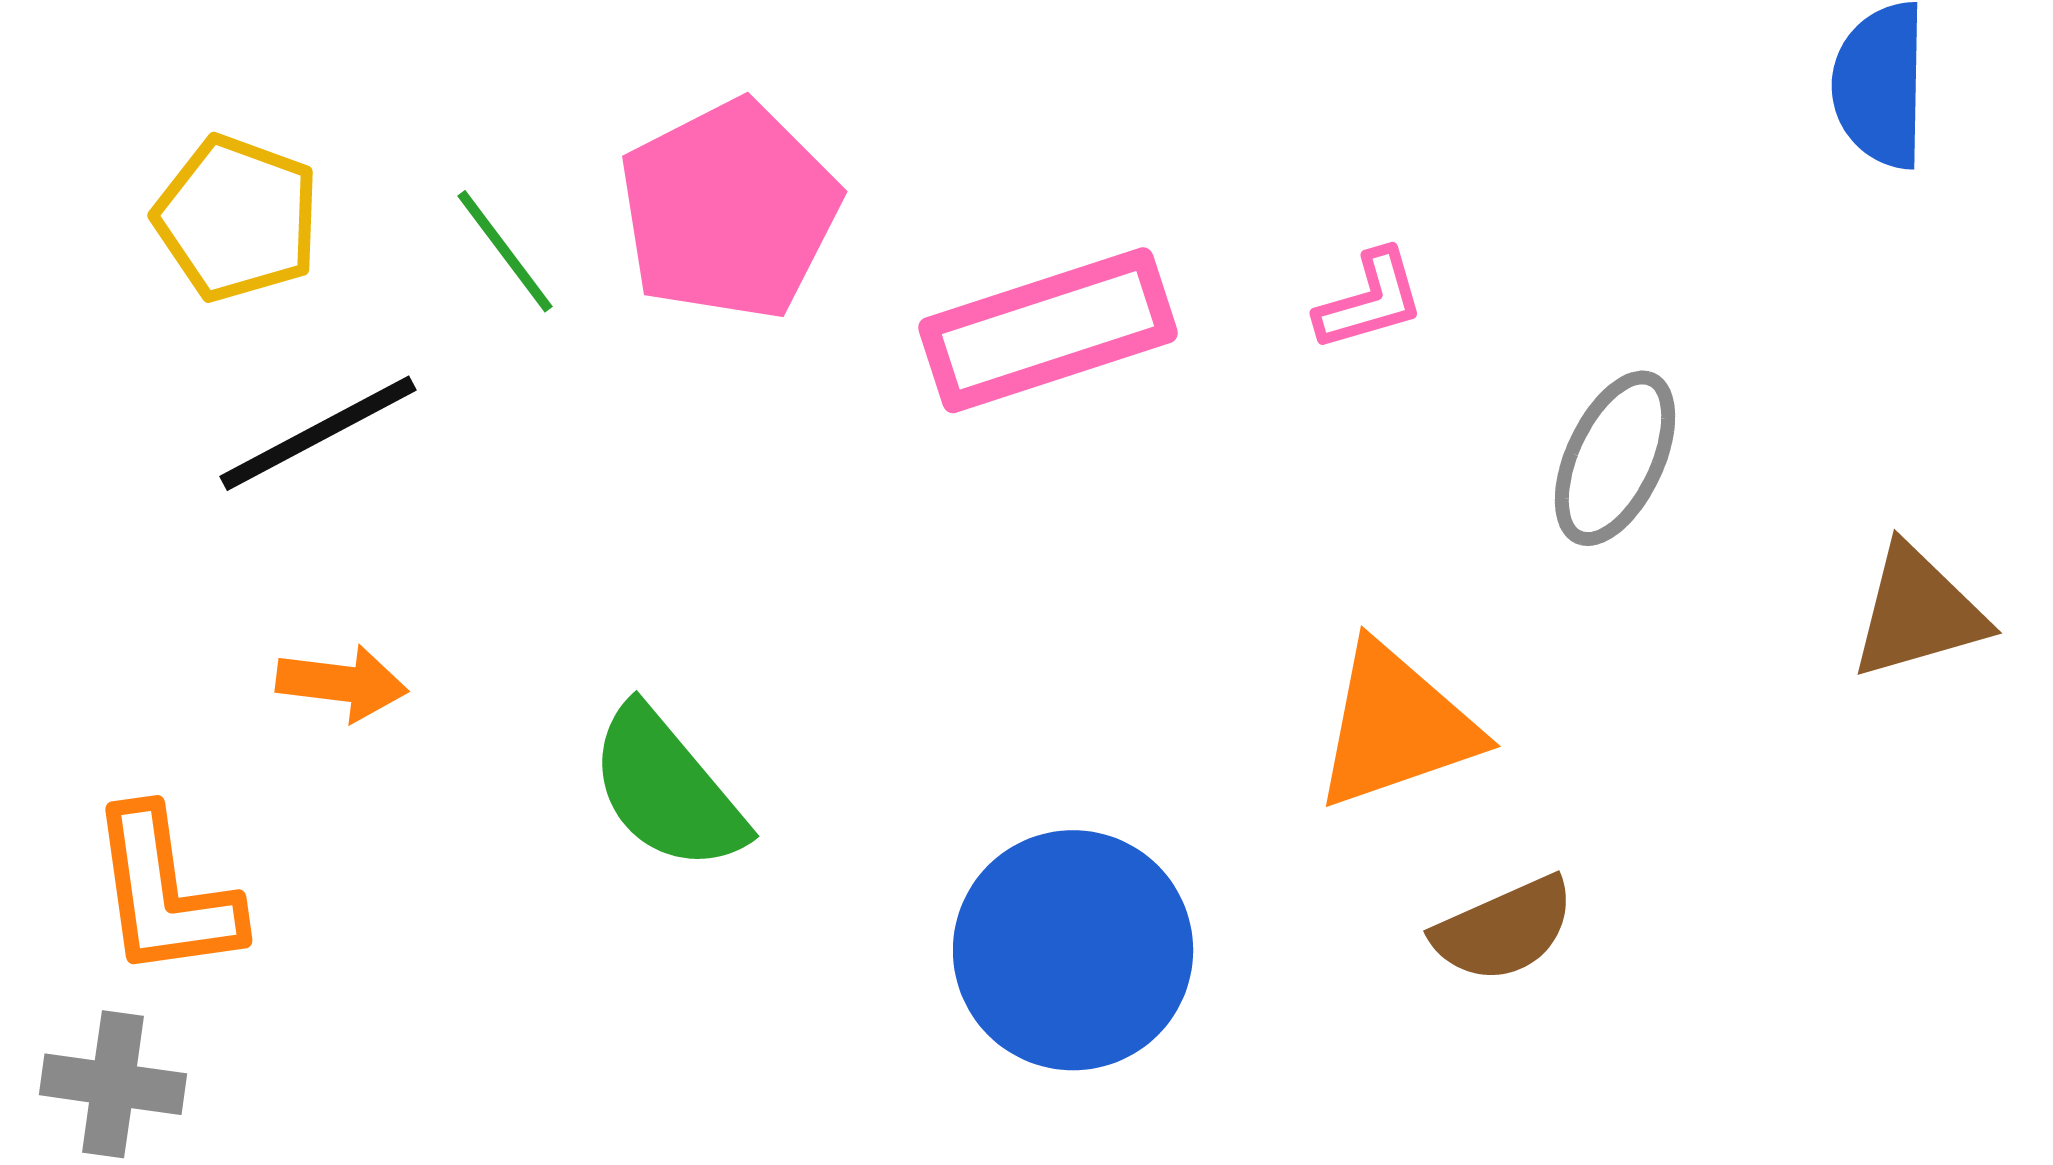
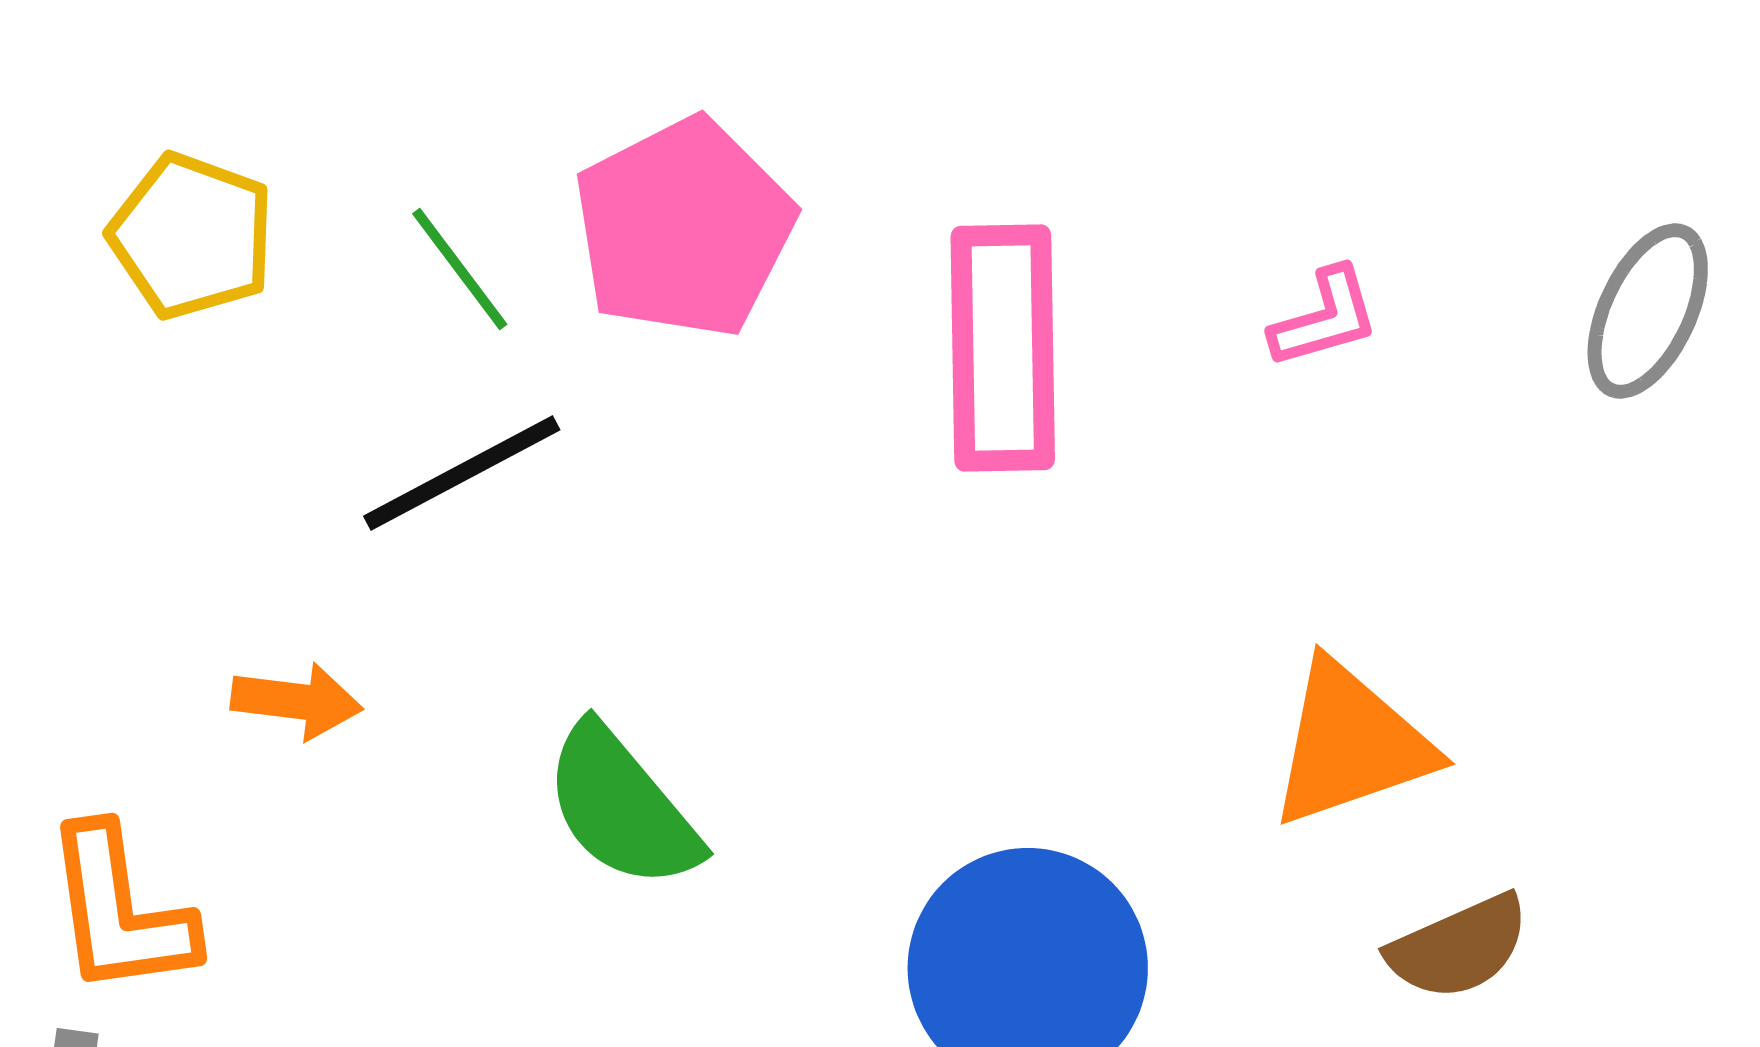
pink rectangle: (1048, 330) -> (1003, 348), turned -73
black line: (318, 433) -> (462, 473), moved
gray ellipse: (1615, 458) -> (1648, 311), moved

